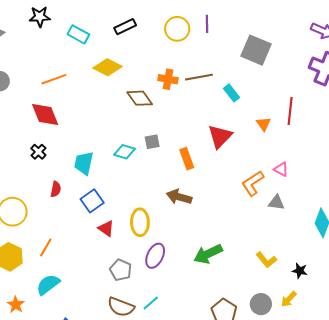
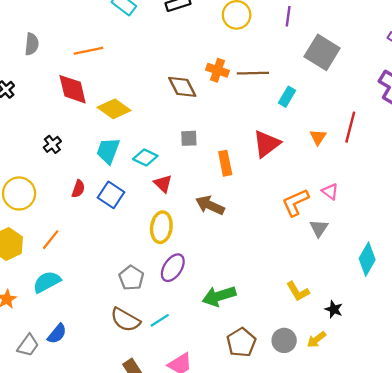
purple line: (207, 24) -> (288, 16), moved
yellow diamond: (108, 67) -> (114, 109), moved
cyan rectangle: (231, 93) -> (287, 97), turned 60
black cross: (38, 152) -> (52, 144), moved
cyan diamond: (124, 152) -> (145, 157), moved
red semicircle: (56, 189) -> (78, 189), moved
blue square: (92, 201) -> (111, 195), turned -30
gray triangle: (276, 202) -> (319, 228), turned 48
red triangle: (106, 228) -> (163, 184), moved
green arrow: (208, 254) -> (219, 296), moved

